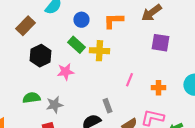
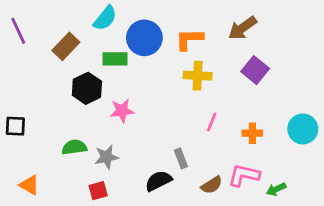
blue circle: (81, 20) -> (144, 38), size x1.6
purple square: (160, 43) -> (255, 70), turned 30
green rectangle: (76, 45) -> (115, 59), moved, turned -42
yellow cross: (99, 51) -> (198, 76), moved

